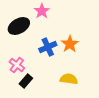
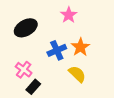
pink star: (42, 11) -> (69, 15), moved
yellow semicircle: (69, 79) -> (77, 74), moved, turned 36

